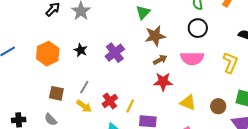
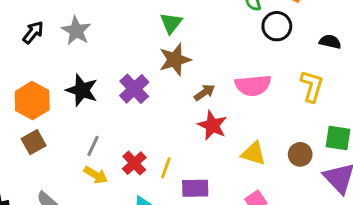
black circle: (198, 28) -> (277, 26), moved
brown star: (155, 36) -> (175, 60), moved
black star: (81, 50) -> (82, 90), size x1.5
red star: (163, 82) -> (212, 125), turned 30
brown square: (56, 93) -> (34, 142), moved, turned -35

